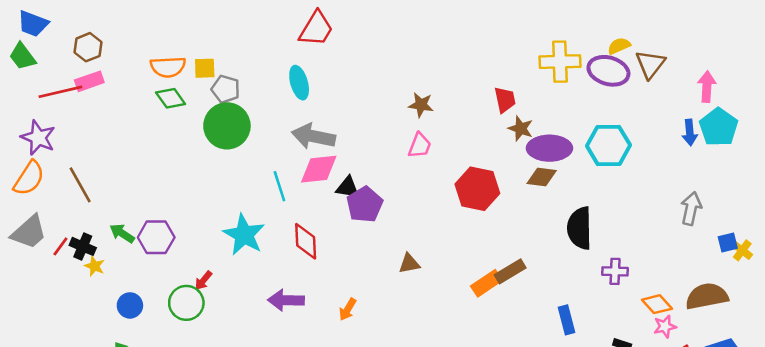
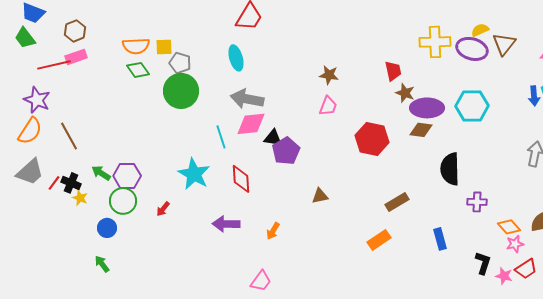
orange rectangle: (487, 283) -> (379, 240), moved
green circle: (186, 303) -> (123, 201), moved

